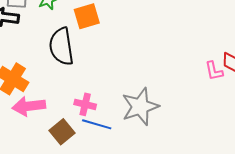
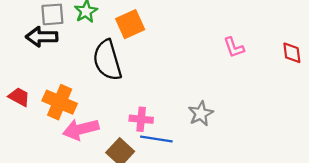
pink L-shape: (214, 71) -> (234, 47), moved
gray star: (140, 107) -> (201, 114), size x0.6

